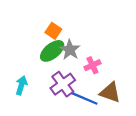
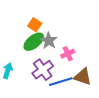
blue line: (84, 98) -> (61, 82), turned -40

